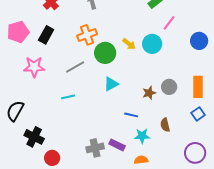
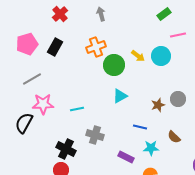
pink line: (169, 23) -> (178, 35), turned 42
pink star: (34, 67) -> (43, 104), moved
gray line: (75, 67) -> (32, 79), moved
brown semicircle: (165, 125) -> (174, 137), turned -32
black cross: (34, 137) -> (66, 149), moved
gray cross: (95, 148) -> (95, 135), moved, turned 30

